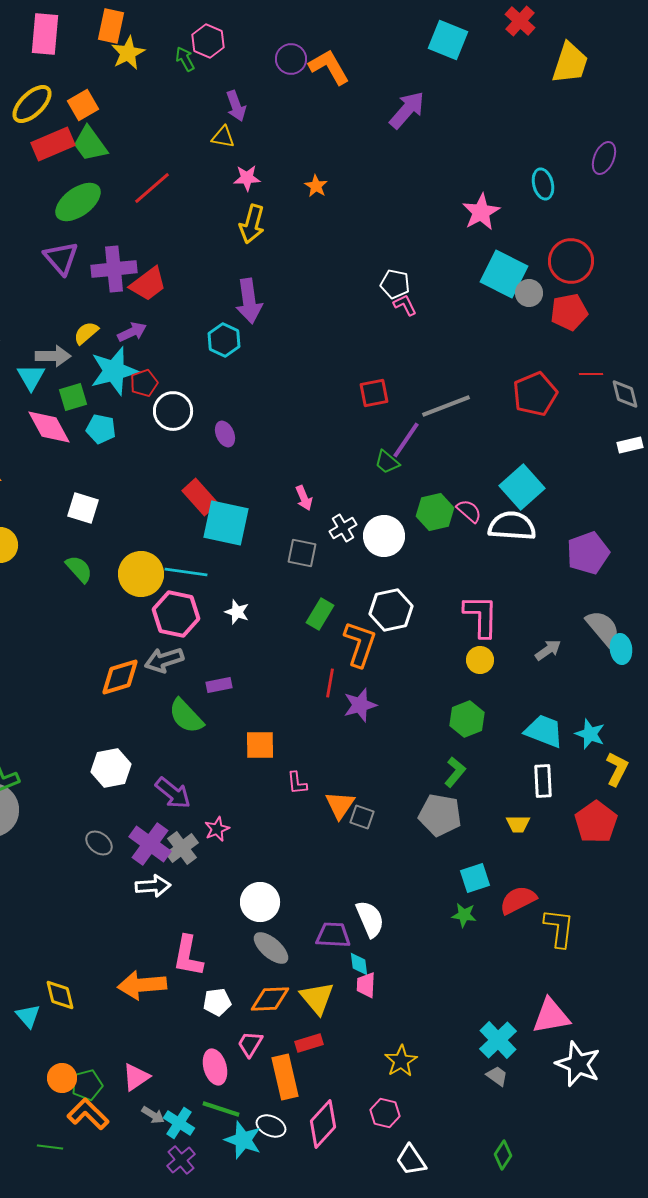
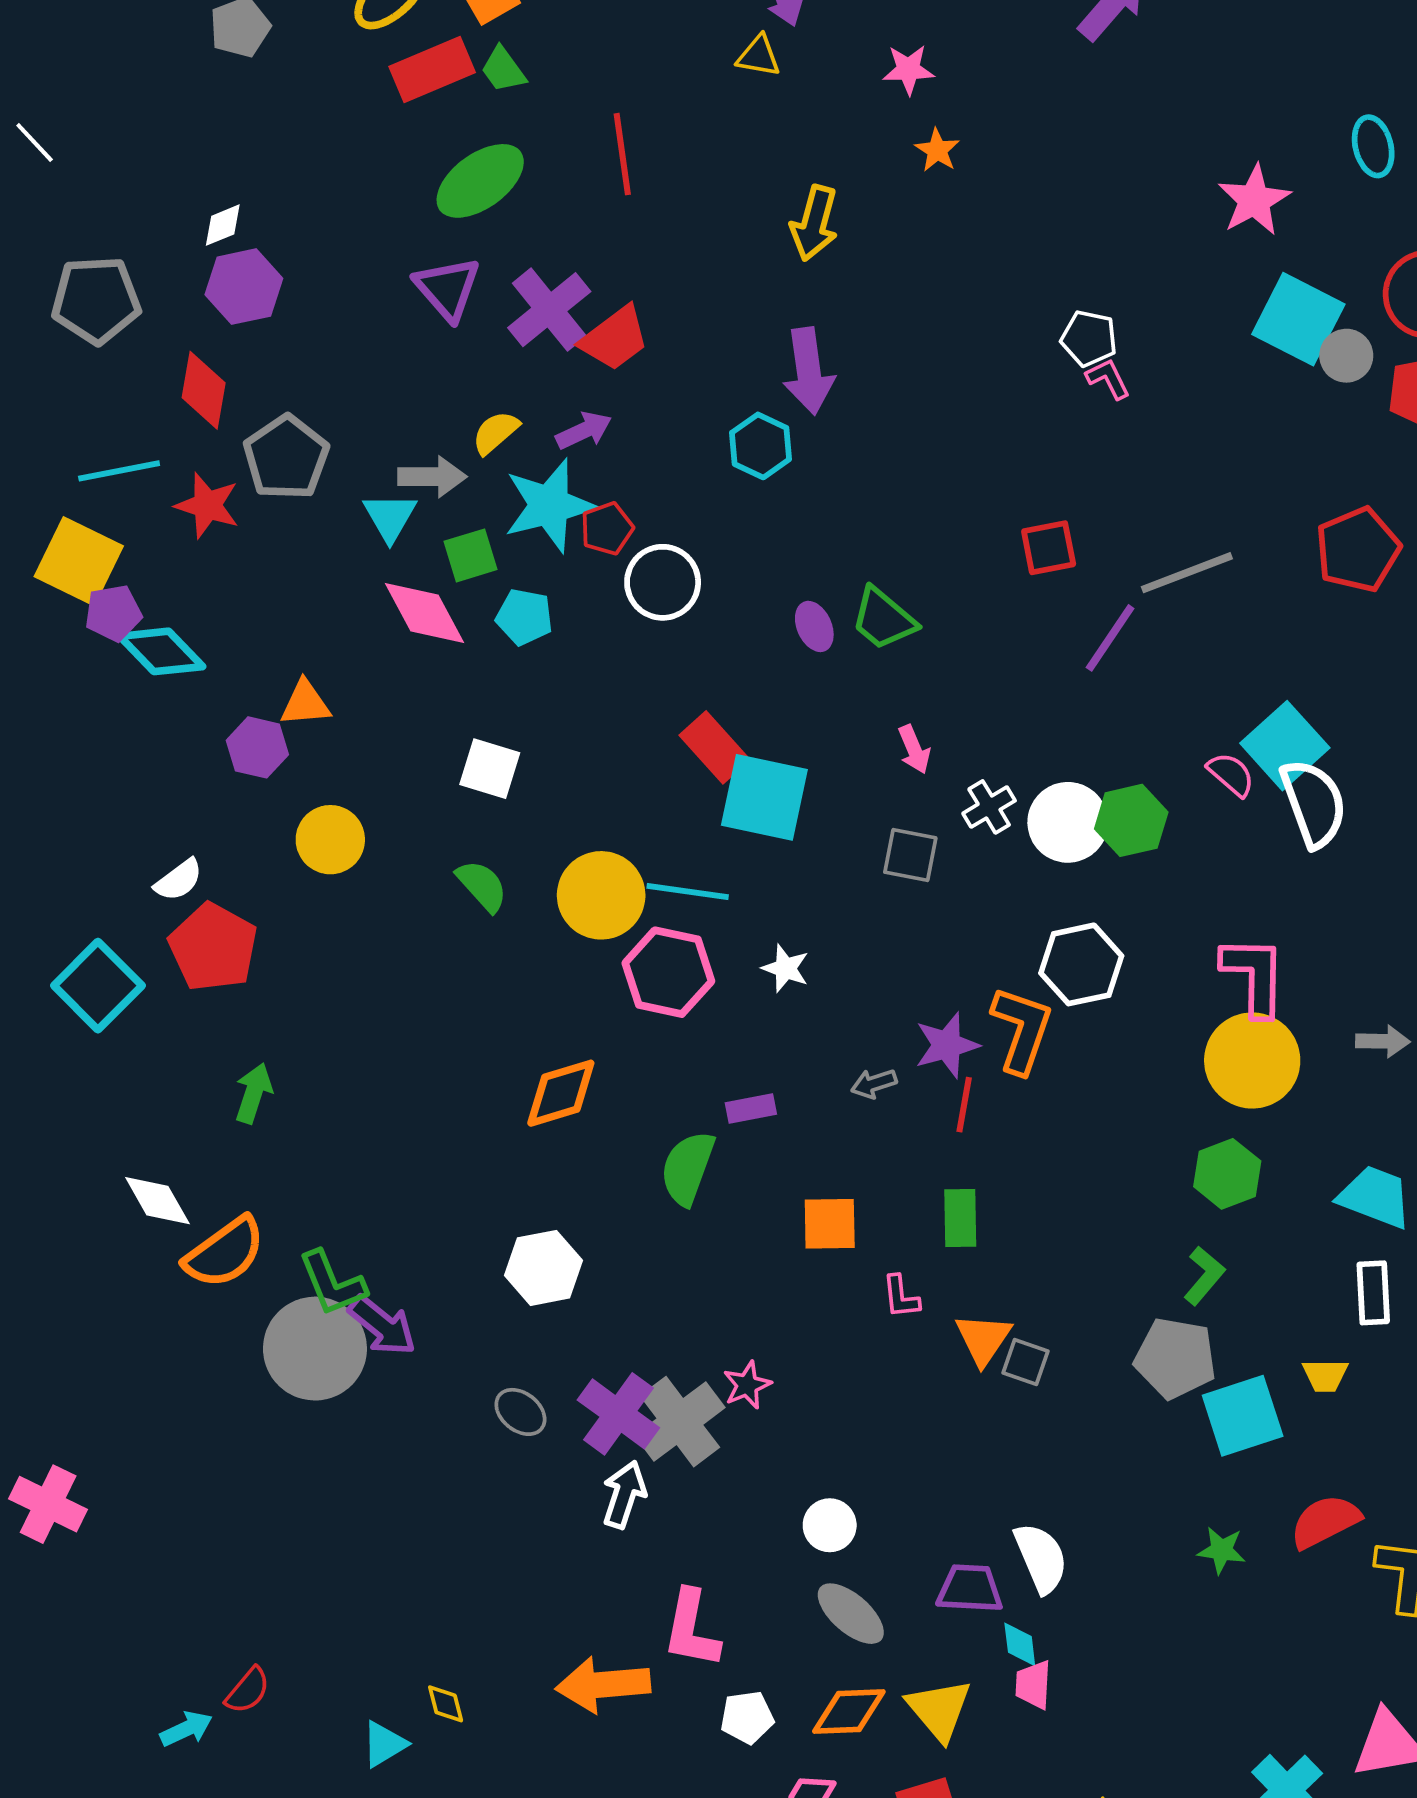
green trapezoid: (90, 144) -> (503, 70), size x0.7
pink star: (247, 178) -> (908, 70), moved
red line: (152, 188) -> (622, 154), turned -57
purple cross: (114, 269) -> (549, 310), turned -33
purple ellipse: (225, 434) -> (814, 626), moved
green trapezoid: (387, 462) -> (883, 619), moved, size x1.4
cyan square: (522, 487) -> (1285, 746), moved
green hexagon: (435, 512) -> (1131, 820), moved
white semicircle: (512, 526) -> (1314, 803), turned 66
green rectangle: (320, 614) -> (960, 1218), moved, turned -32
gray arrow: (548, 650) -> (1383, 1041), turned 36
gray arrow: (164, 660) -> (874, 1084), moved, size x0.6
yellow circle: (480, 660) -> (1252, 1060), size x1.8
purple star: (360, 705) -> (947, 1045), moved
green semicircle: (186, 716) -> (688, 1168), turned 63
purple arrow: (173, 793) -> (382, 1326), moved
gray cross: (182, 848) -> (680, 1422), size x1.4
cyan square: (475, 878) -> (1243, 1416), moved, size x1.4
white arrow: (153, 886) -> (624, 1495), turned -68
white circle: (260, 902) -> (830, 1525), size x0.7
yellow diamond: (60, 995) -> (446, 1704), size x0.7
cyan triangle: (28, 1016) -> (384, 1744), turned 40

